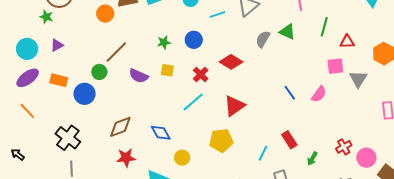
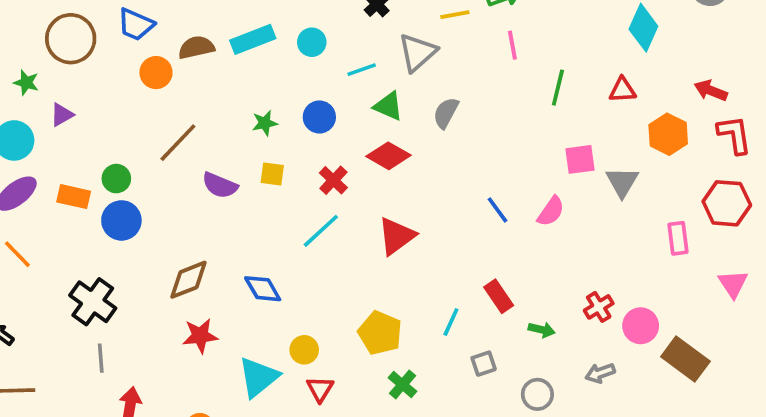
green star: (46, 17) -> (26, 83), moved
green triangle: (287, 32) -> (388, 106), moved
red triangle: (347, 42) -> (622, 90), moved
purple triangle: (57, 45) -> (62, 115), moved
green circle: (99, 72) -> (116, 179), moved
yellow pentagon: (221, 140) -> (380, 333), moved, turned 30
yellow circle: (182, 158) -> (304, 350), moved
green arrow: (312, 159) -> (542, 330), turned -104

